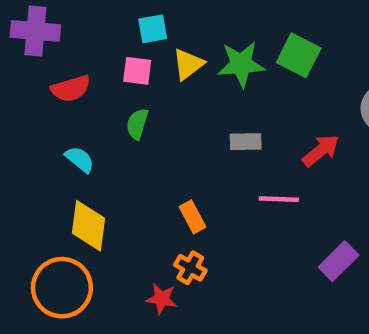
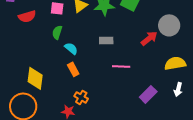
red arrow: (321, 150) -> (149, 38), moved
cyan semicircle: (80, 159) -> (71, 48), moved
orange rectangle: (193, 217) -> (73, 69), moved

